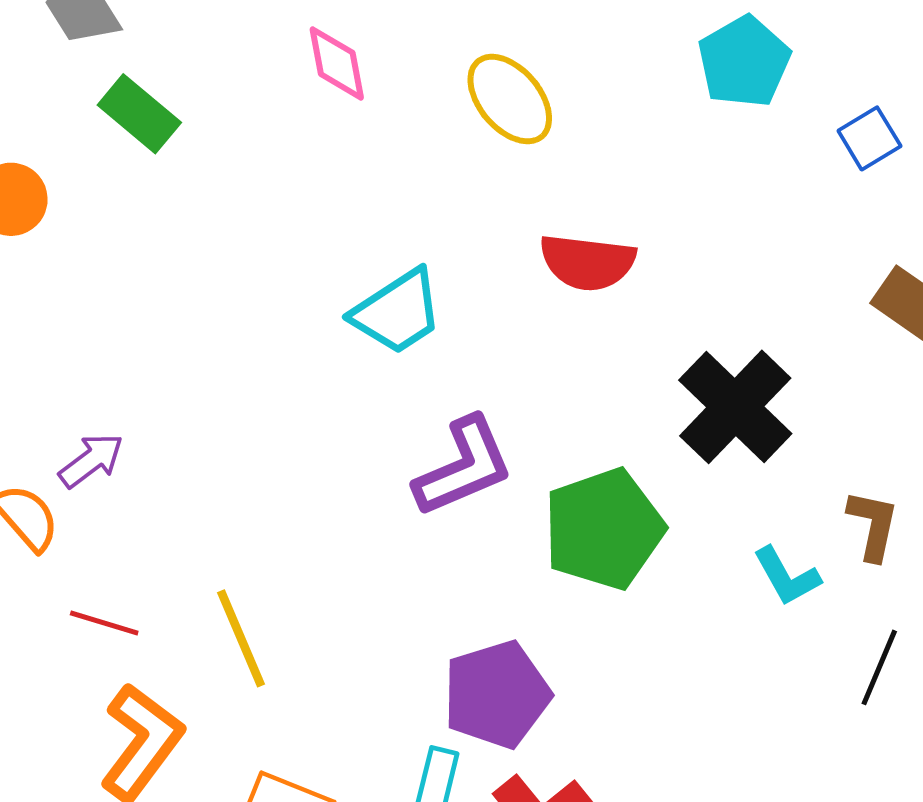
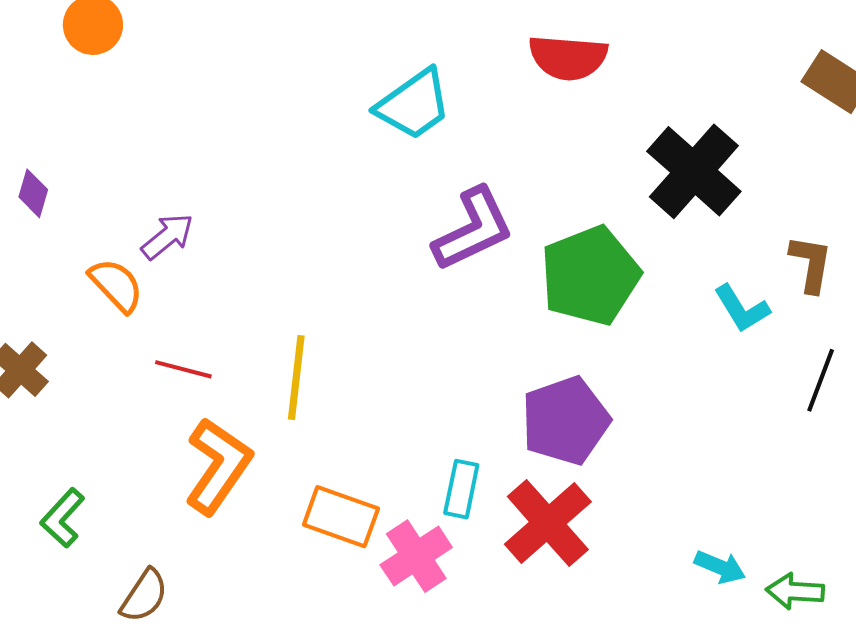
yellow line: (241, 638) -> (296, 377), turned 32
purple pentagon: (497, 695) -> (565, 421), moved

